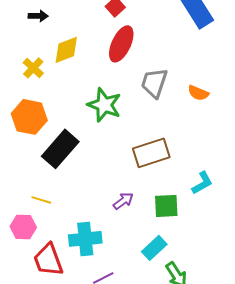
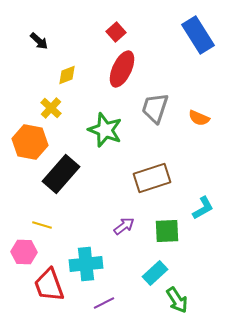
black arrow: (38, 16) -> (39, 41), turned 42
yellow diamond: (66, 50) -> (67, 75), size x0.7
yellow cross: (33, 68) -> (51, 108), moved

